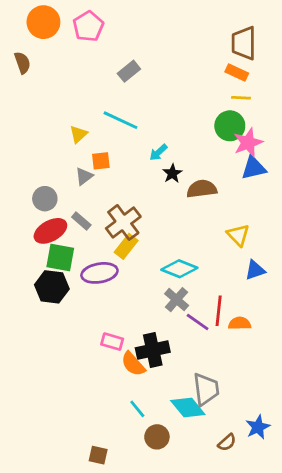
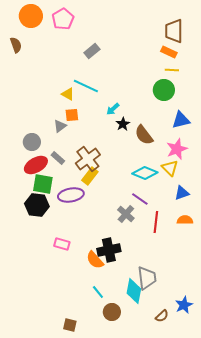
yellow triangle: (78, 134) -> (68, 94), moved, turned -48
pink star: (248, 143) -> (177, 149), moved
brown semicircle: (202, 189) -> (144, 135), turned -120
cyan diamond: (179, 269) -> (145, 173), moved
purple line: (198, 322) -> (140, 199), moved
orange semicircle: (240, 323) -> (185, 220), moved
pink rectangle: (112, 342) -> (62, 244), moved
cyan diamond: (188, 407) -> (134, 291), turned 50

